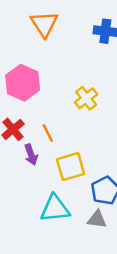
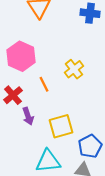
orange line: (48, 133) -> (44, 84), moved

